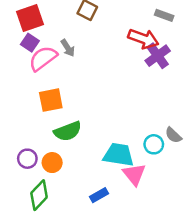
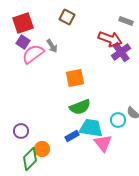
orange square: (51, 100) -> (75, 78), moved
green semicircle: (68, 131) -> (80, 107), moved
orange circle: (52, 163) -> (42, 149), moved
blue rectangle: (99, 195) -> (72, 136), moved

